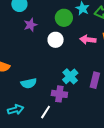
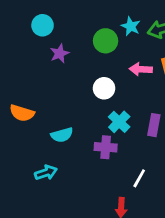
white circle: (56, 40) -> (104, 88), moved
white line: (46, 112) -> (139, 178), moved

